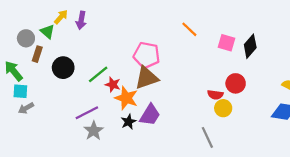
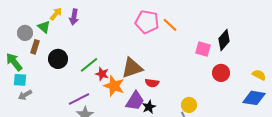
pink square: (227, 43) -> (203, 49), moved
pink pentagon: (147, 55) -> (147, 22), moved
red circle: (236, 83) -> (221, 73), moved
red semicircle: (215, 95) -> (152, 83), moved
yellow circle: (223, 108) -> (189, 105), moved
black star: (129, 122) -> (149, 107), moved

